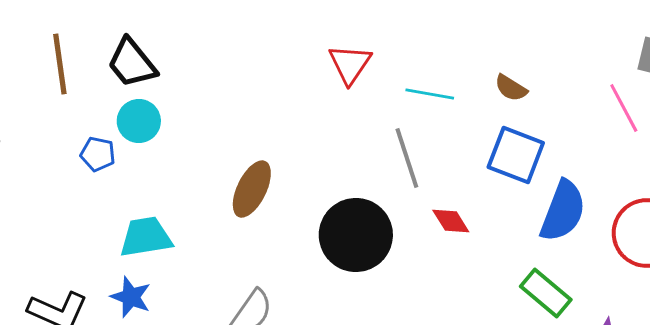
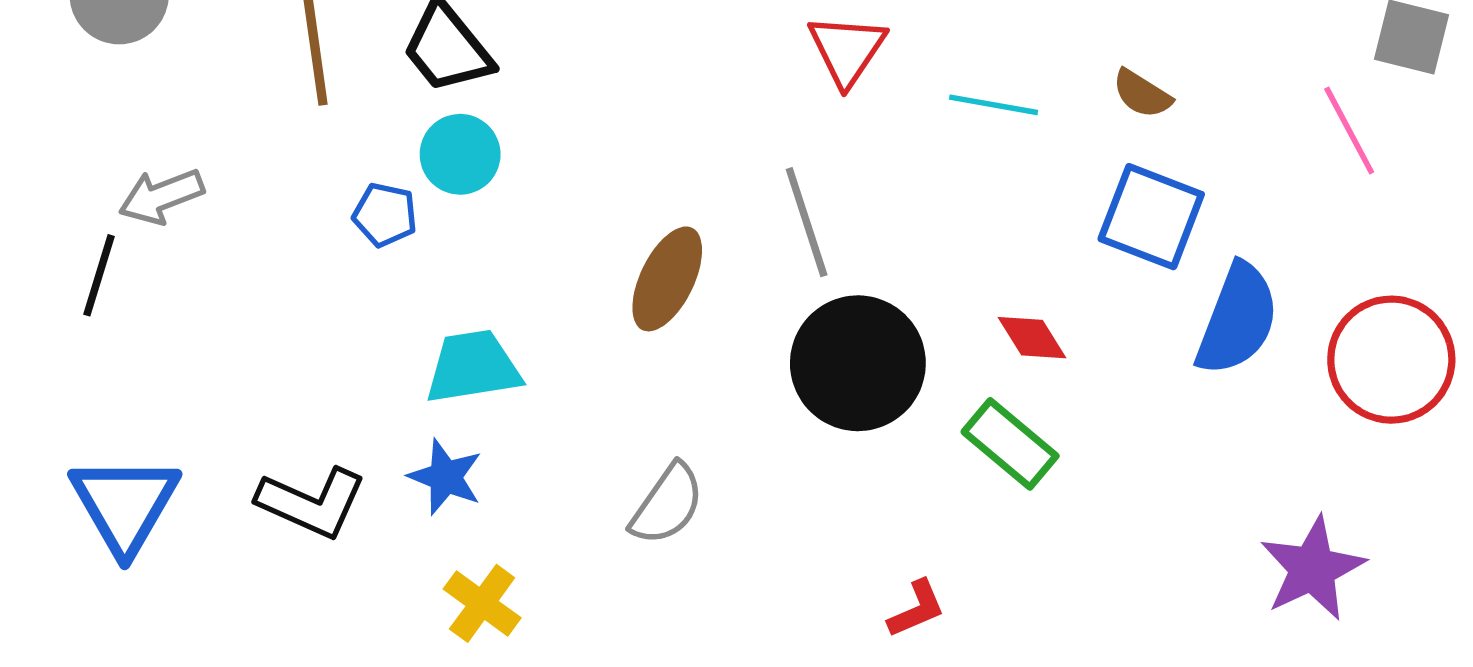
gray line: (407, 158) -> (807, 222), moved
green rectangle: (546, 293) -> (1010, 444), moved

